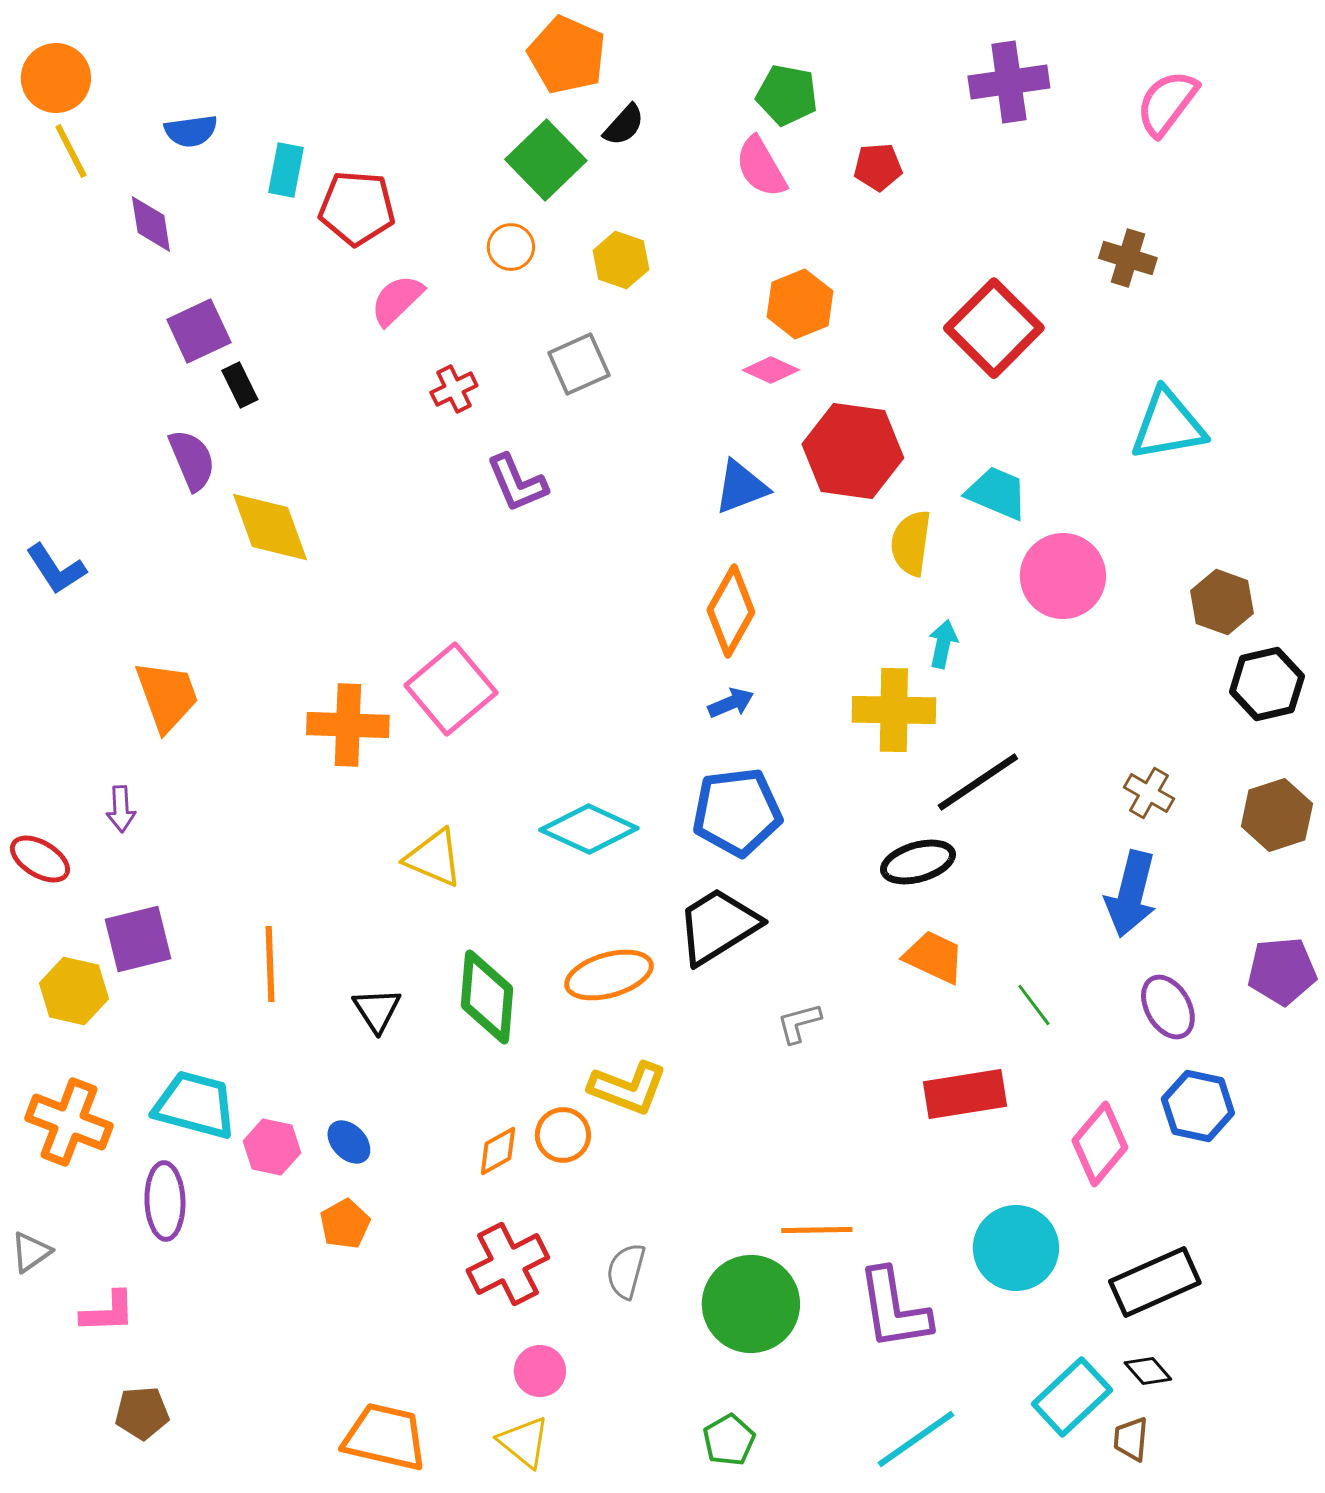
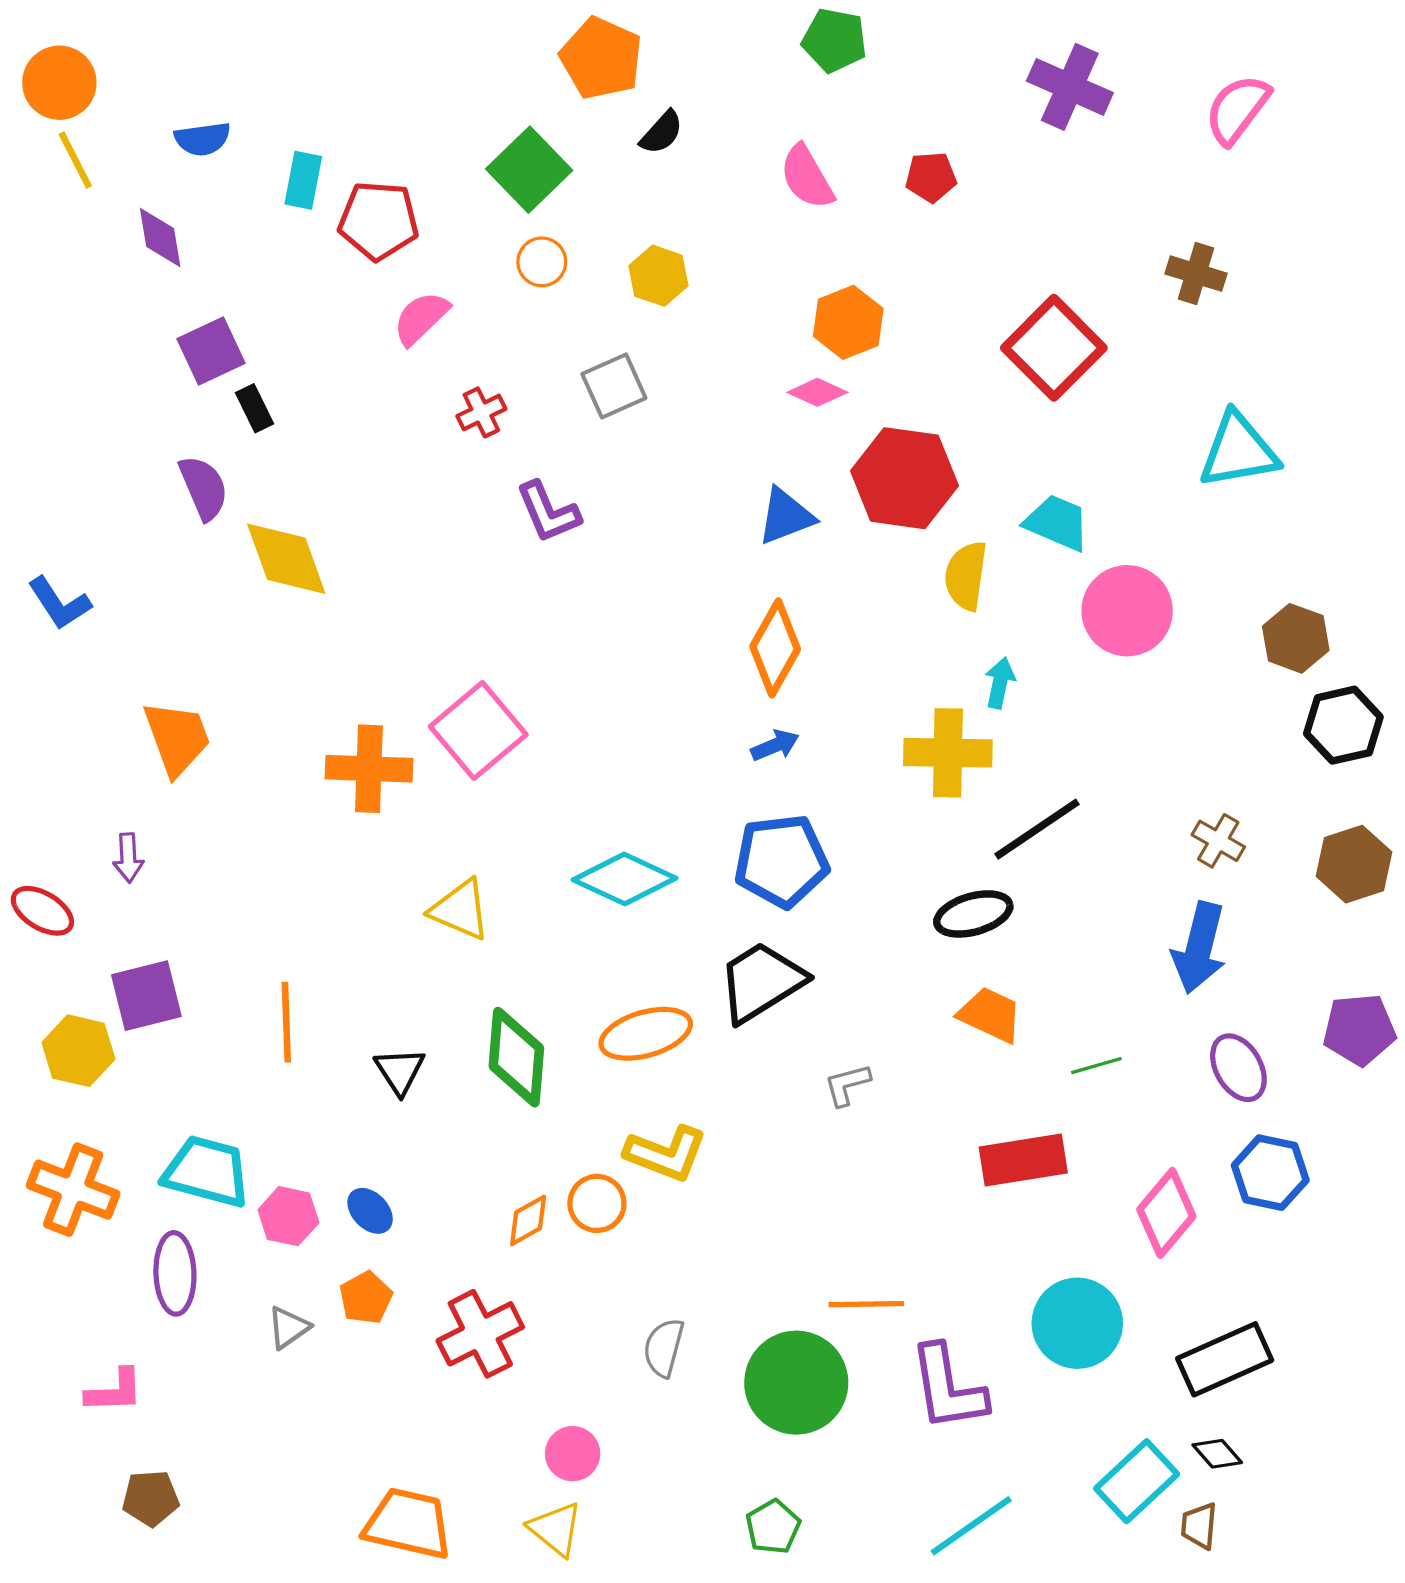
purple cross: (1009, 82) -> (1070, 87), turned 32
green pentagon: (787, 95) -> (834, 40), moved
green square: (546, 160) -> (529, 170), moved
green line: (1034, 1005) -> (1096, 1066), turned -69
gray triangle: (31, 1252) -> (288, 1327), moved
red cross: (508, 1264) -> (480, 1334), moved

